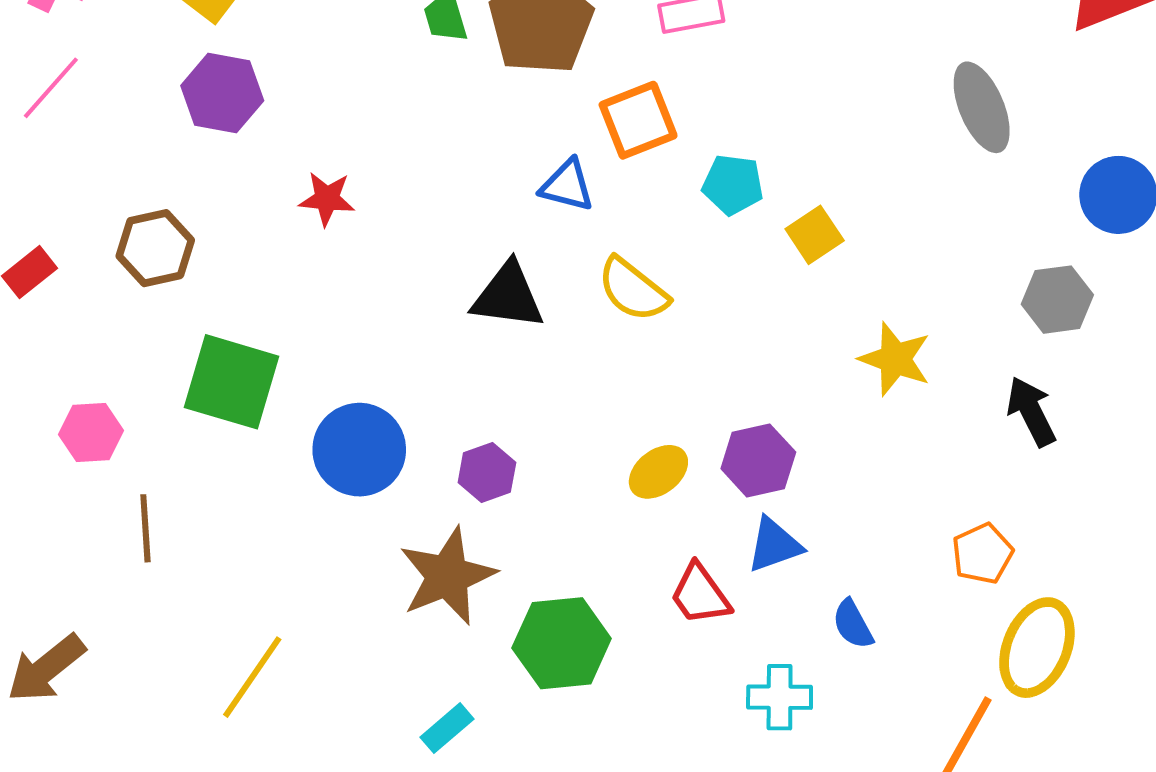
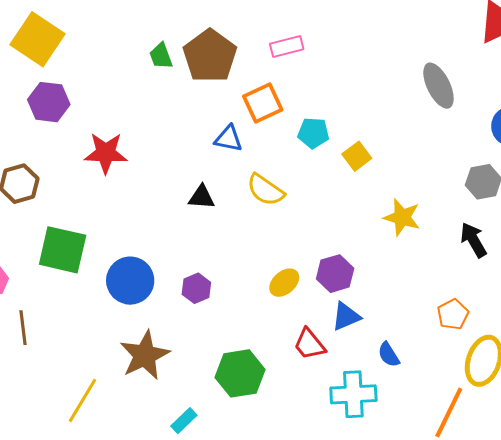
red star: (327, 199) -> (106, 153), size x1.5
black triangle: (508, 296) -> (202, 197), size x0.7
brown star: (447, 576) -> (145, 355), moved
cyan cross: (780, 697) -> (353, 394), size x1.4

